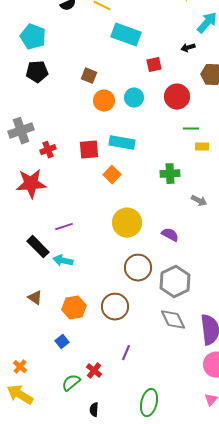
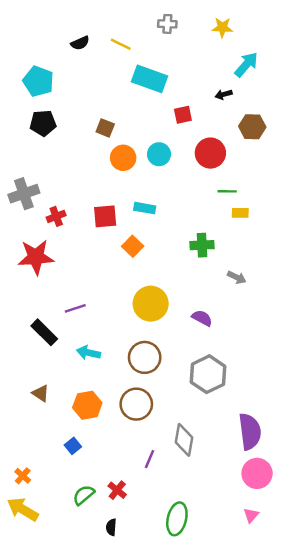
cyan rectangle: (122, 143) -> (145, 208), size x0.7
cyan arrow: (63, 261) -> (88, 353), moved
brown circle: (138, 268) -> (145, 357), moved
gray diamond: (173, 320) -> (184, 440), moved, turned 36
red cross: (94, 371) -> (117, 490), moved

